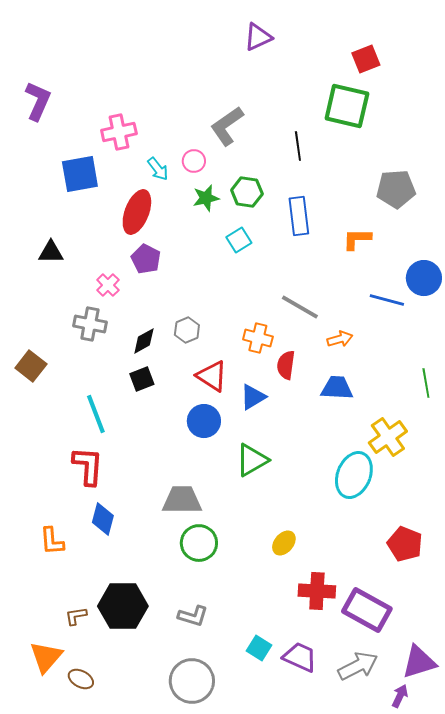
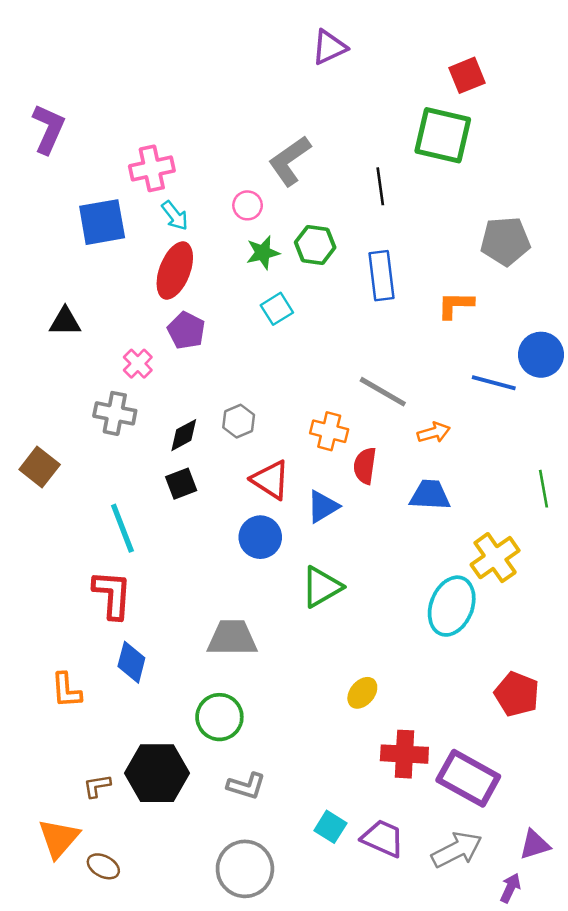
cyan arrow: (158, 169) -> (175, 216), moved
cyan square: (239, 240) -> (277, 309), moved
green circle: (199, 543) -> (219, 717), moved
purple triangle: (419, 662) -> (535, 845), size x0.7

